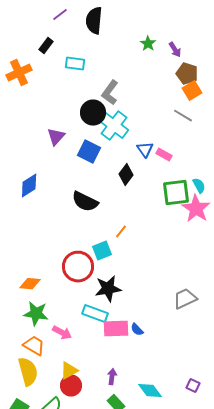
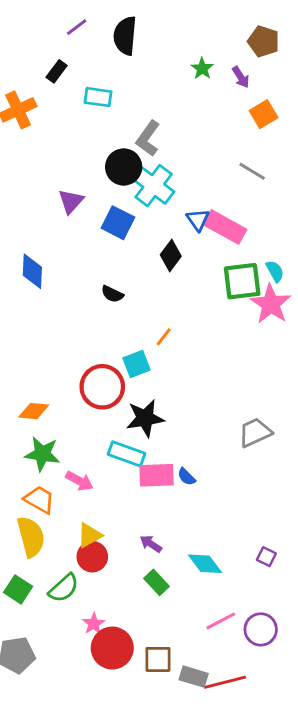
brown pentagon: (187, 74) -> (264, 41), moved
orange square: (192, 91) -> (264, 114), moved
pink rectangle: (164, 155) -> (225, 227), size x1.8
blue diamond: (29, 186) -> (32, 271), turned -55
black semicircle: (85, 202) -> (112, 294), size x0.6
purple arrow: (112, 377) -> (151, 544), turned -63

